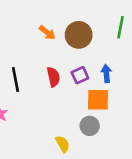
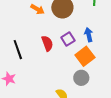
orange square: (98, 100) -> (85, 56), turned -30

